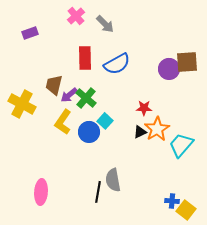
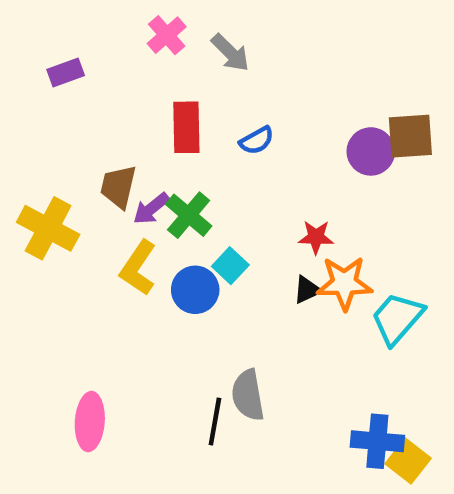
blue semicircle: (117, 64) -> (257, 141), size x0.6
orange star: (157, 129) -> (344, 283), turned 30
blue cross: (172, 201) -> (377, 441), size x1.6

